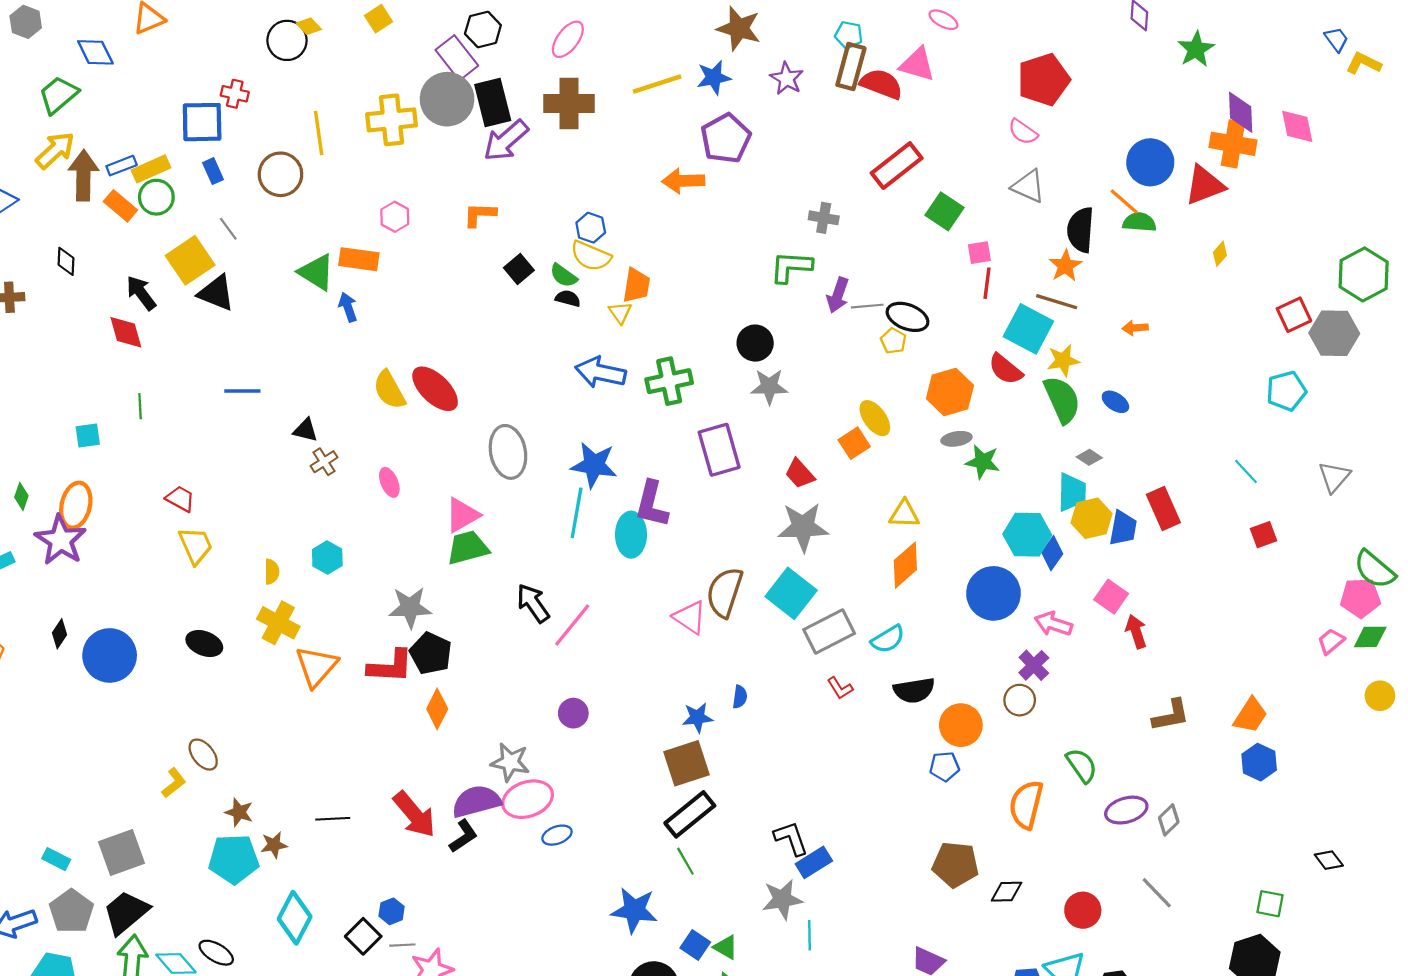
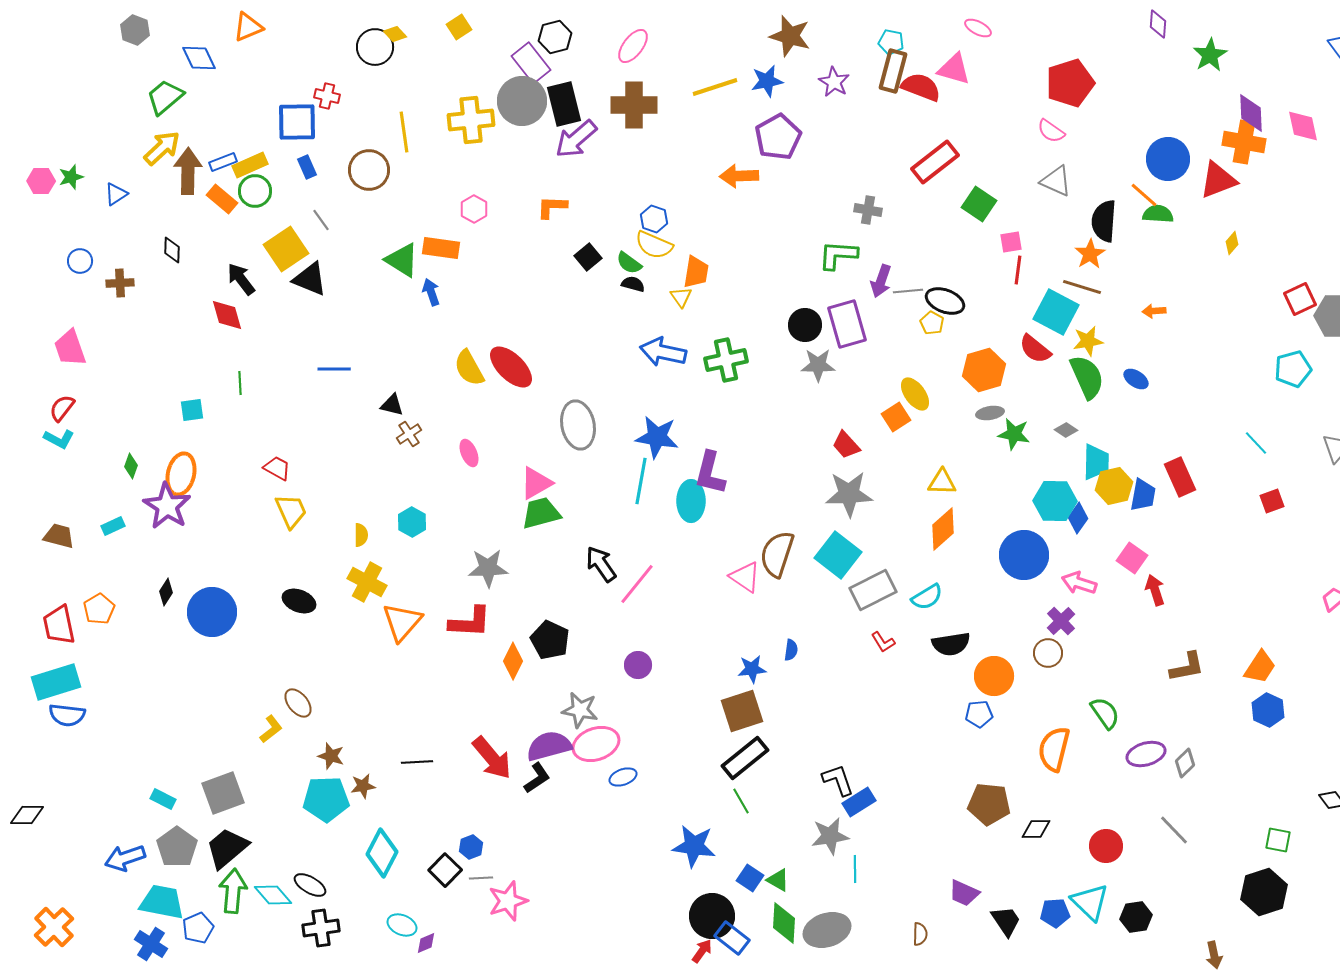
purple rectangle: (719, 450) -> (847, 324), moved
gray diamond: (1089, 457) -> (1066, 430), moved
black pentagon: (431, 653) -> (550, 640), moved

